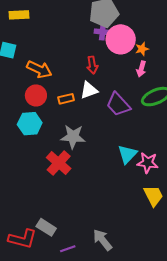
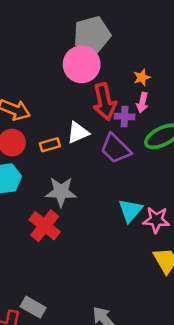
purple cross: (102, 32) -> (125, 117), moved
pink circle: (121, 39) -> (82, 64), moved
red arrow: (92, 65) -> (105, 102), moved, size x1.6

